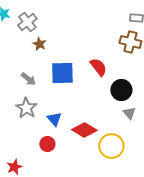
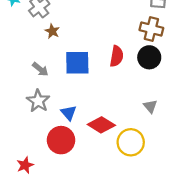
red semicircle: (98, 67) -> (117, 56), turned 48
black circle: (121, 90) -> (149, 57), moved
red circle: (47, 144) -> (61, 140), size x1.6

